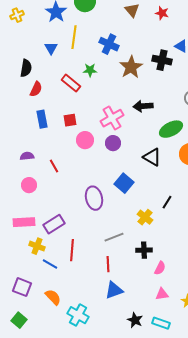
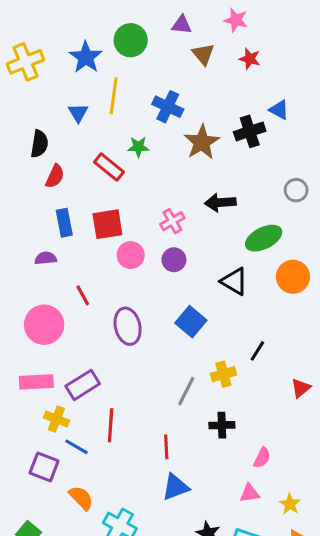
yellow cross: (17, 15) -> (26, 62), size x1.6
black cross: (162, 60) -> (250, 131), turned -30
pink cross: (112, 118) -> (172, 221), size x0.7
red square: (70, 120) -> (107, 224), size x1.5
purple semicircle: (27, 156) -> (46, 258), moved
pink circle: (29, 185) -> (44, 325), size x1.6
purple ellipse: (94, 198) -> (128, 326), moved
yellow cross: (145, 217) -> (223, 374), turned 35
gray line: (114, 237) -> (186, 391), moved, turned -42
pink semicircle: (160, 268) -> (262, 458), moved
purple square: (22, 287) -> (44, 467), moved

